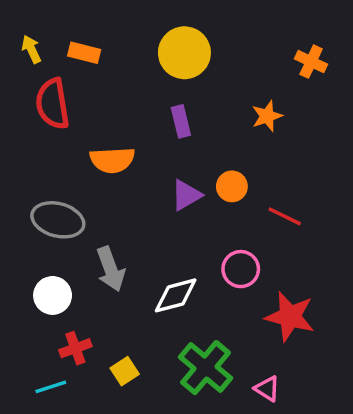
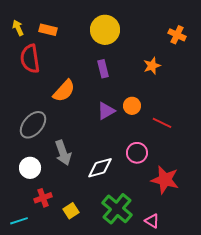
orange semicircle: (112, 160) -> (64, 91), turned -45
gray ellipse: (58, 220) -> (33, 125), turned -64
cyan line: (51, 387) -> (19, 221), moved

